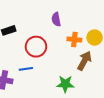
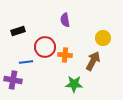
orange cross: (74, 40) -> (65, 55), moved
blue line: (26, 69) -> (26, 62), moved

